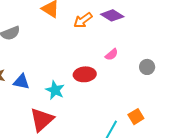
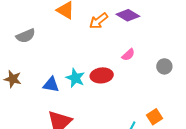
blue triangle: (21, 82) -> (51, 85), moved
cyan star: (55, 90) -> (75, 78), moved

